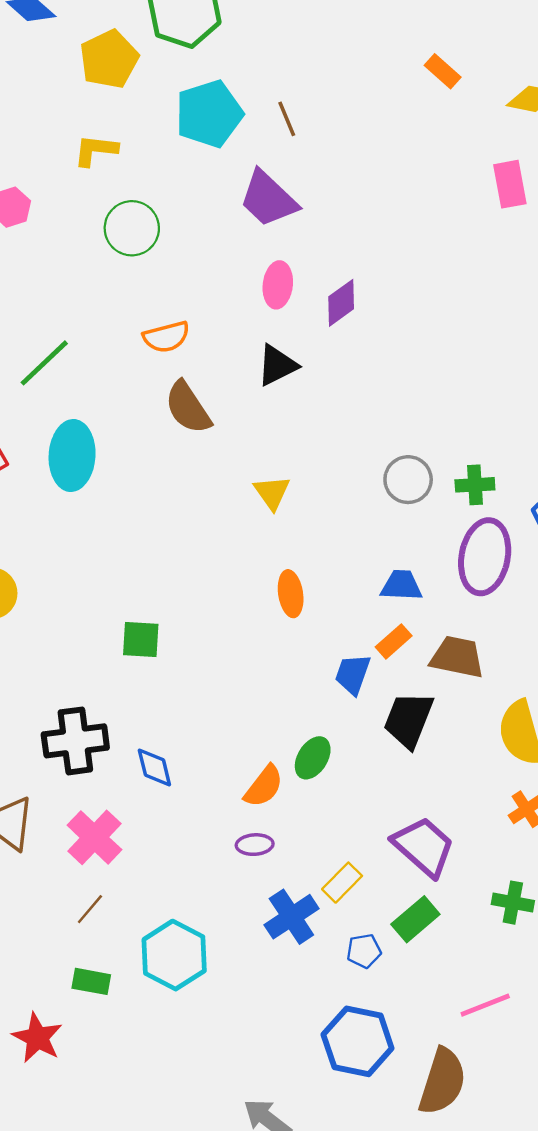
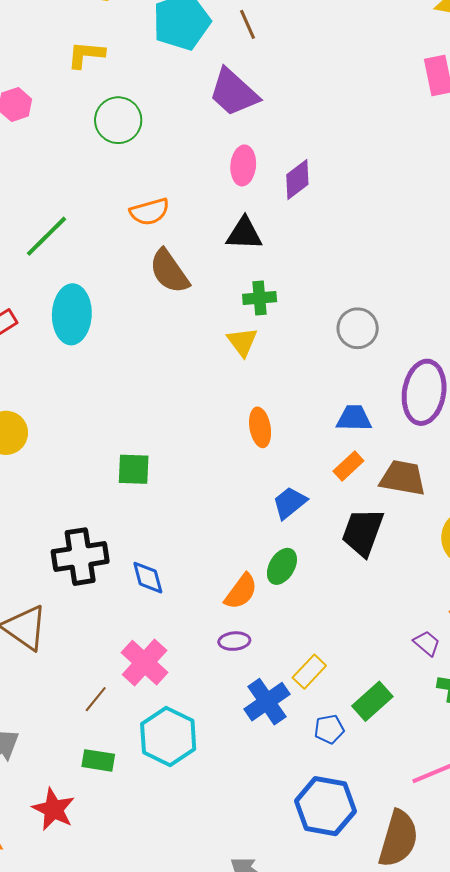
black triangle: (277, 365) -> (244, 234), turned 30
green cross: (475, 485) -> (260, 298), moved
blue trapezoid: (353, 674) -> (290, 503), moved, turned 33
pink cross: (94, 837) -> (145, 663), moved
purple trapezoid: (424, 847) -> (427, 643), moved, size x0.5

